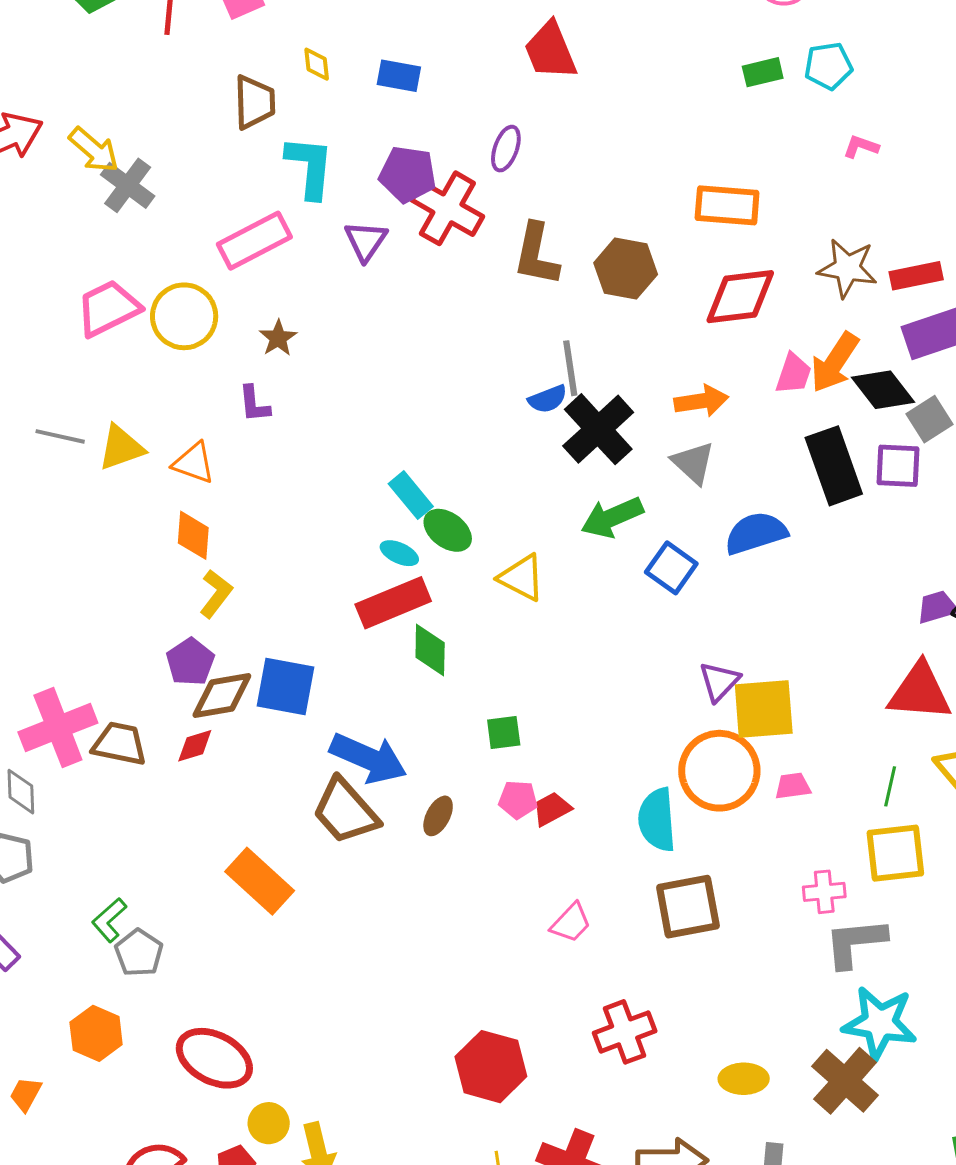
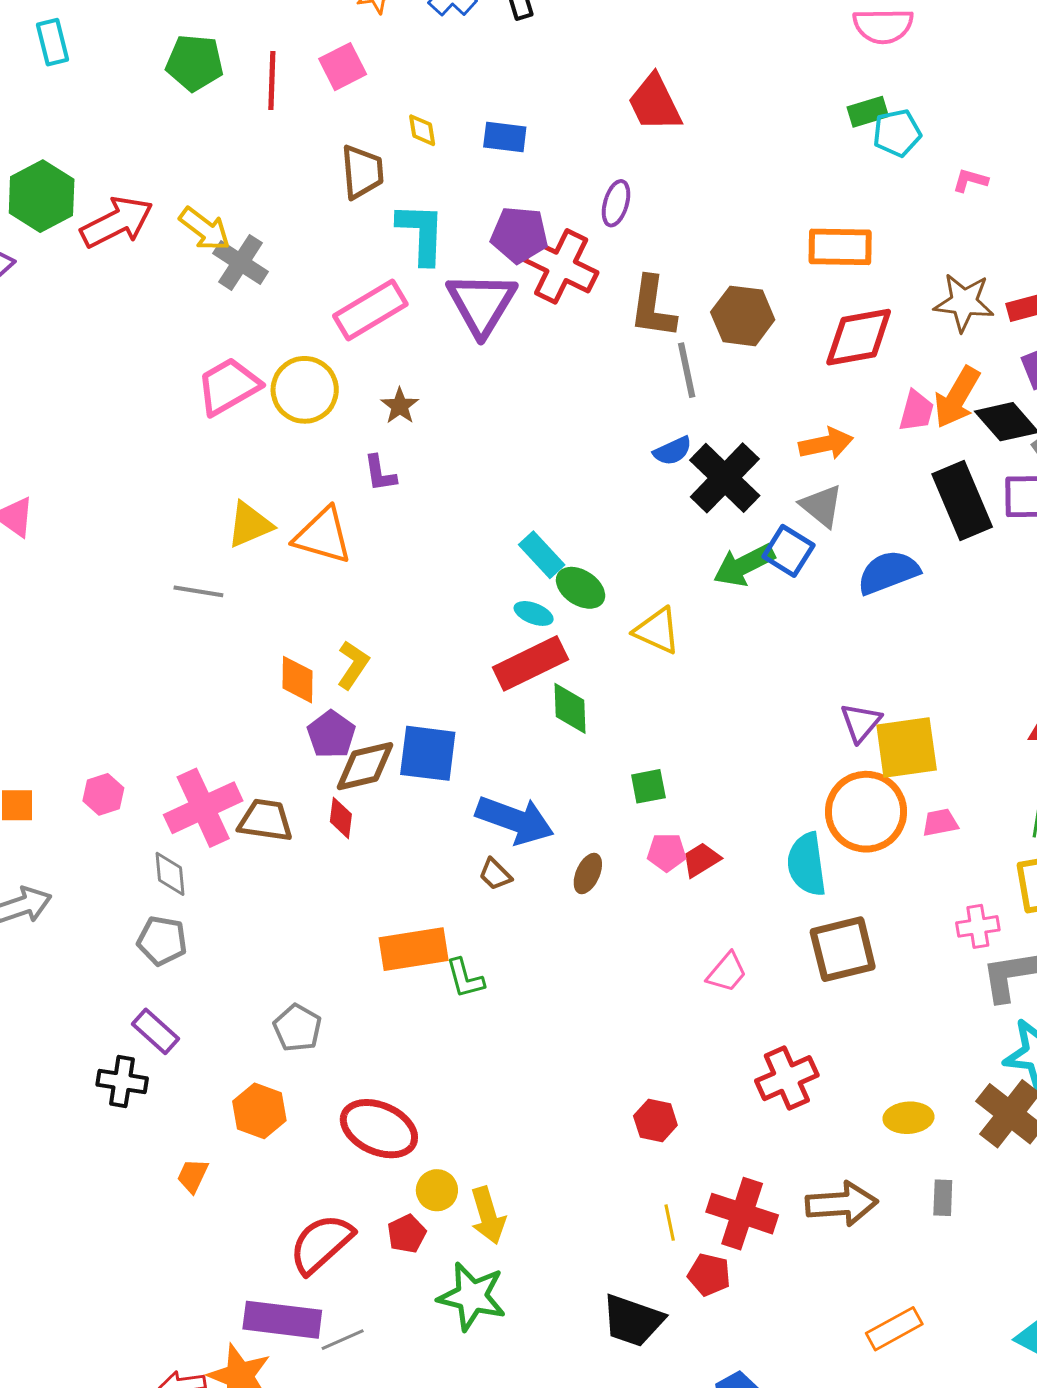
cyan pentagon: (828, 66) -> (897, 133), moved
purple triangle: (366, 241) -> (482, 304), size x1.6
gray line: (570, 368) -> (687, 370), moved
gray line: (60, 436) -> (198, 591), moved
orange triangle: (194, 463) -> (323, 536), size x1.4
orange diamond: (193, 535) -> (297, 680), moved
blue square: (671, 568) -> (788, 551), moved
red diamond: (195, 746) -> (341, 818), turned -63
brown trapezoid: (345, 811) -> (495, 874), size x0.5
orange rectangle: (260, 881) -> (414, 949), turned -48
green L-shape: (109, 920) -> (465, 978), moved, turned -60
red hexagon: (491, 1067) -> (655, 1121), size x0.6

